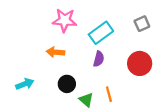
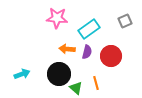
orange arrow: (55, 52) -> (67, 49), moved
red circle: (140, 63) -> (111, 56), moved
black circle: (67, 84) -> (59, 74), size x1.5

